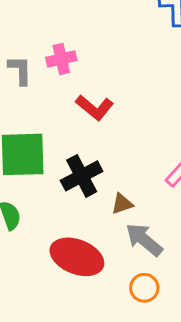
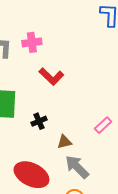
black cross: (82, 176) -> (39, 121), size x0.6

